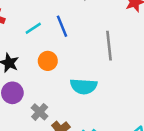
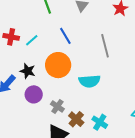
cyan line: (33, 28) -> (32, 40), moved
orange circle: (48, 61) -> (58, 65), size x1.6

